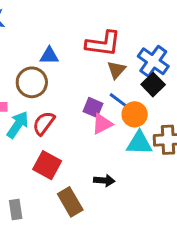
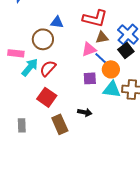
brown triangle: (116, 70) -> (102, 37), turned 32
purple square: (93, 107) -> (90, 78), moved, turned -32
pink triangle: (102, 124) -> (89, 49), moved

